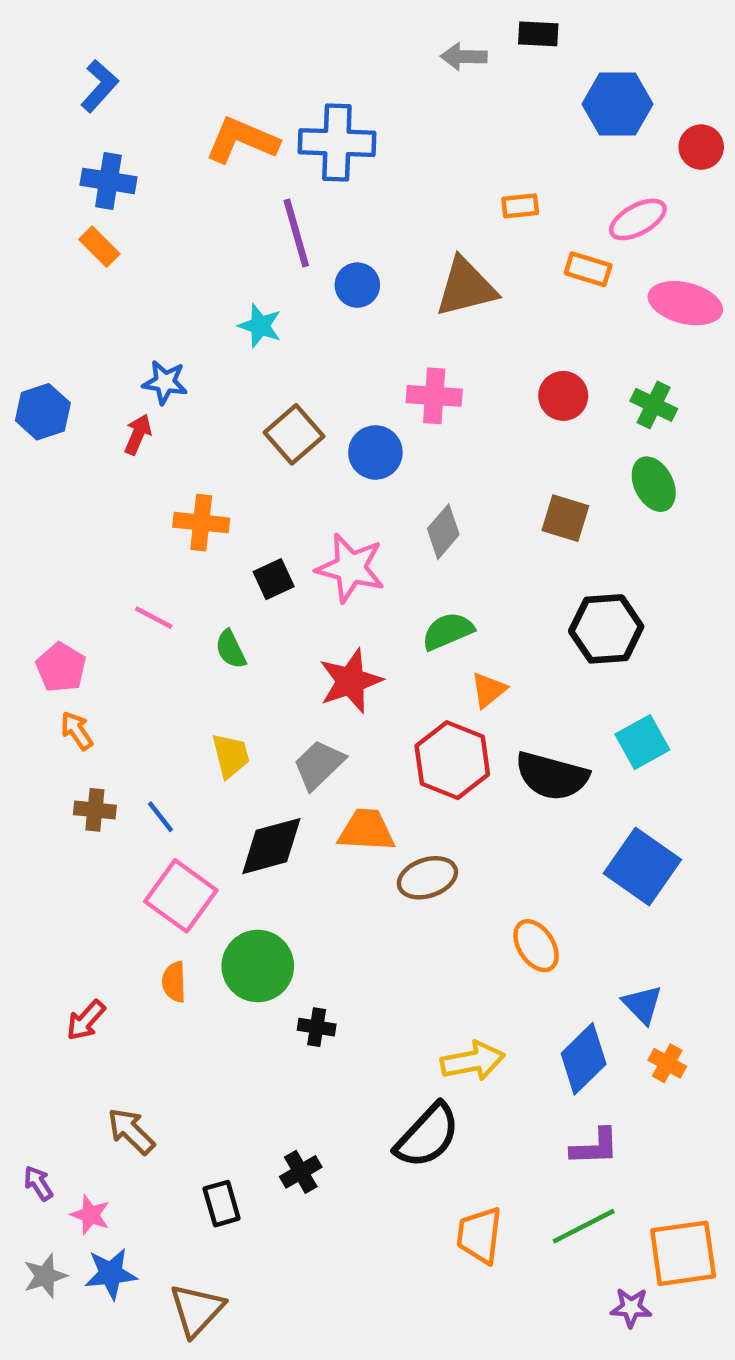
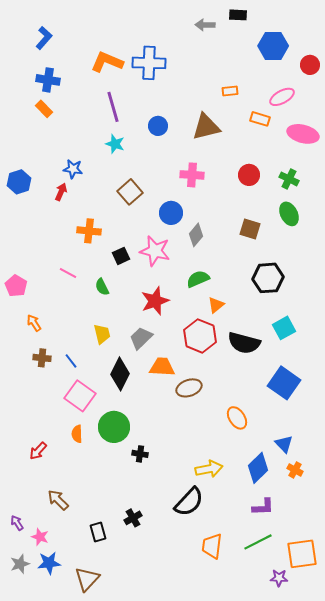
purple line: (296, 233) -> (113, 107), moved
blue circle: (375, 452) -> (171, 213), moved
pink pentagon: (61, 667) -> (16, 286), moved
black diamond: (271, 846) -> (120, 374), turned -48

